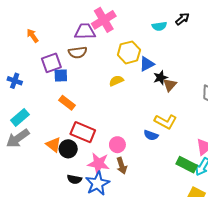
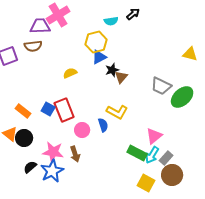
yellow hexagon: (129, 52) -> (96, 42), moved
blue square: (61, 75) -> (48, 109), moved, turned 32
orange rectangle: (67, 103) -> (23, 111), moved
red rectangle: (83, 132) -> (64, 110), moved, turned 45
blue semicircle: (151, 135) -> (103, 125), turned -128
pink circle: (117, 145) -> (82, 130), moved
black semicircle: (74, 179) -> (30, 167), turned 128

